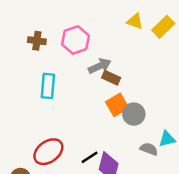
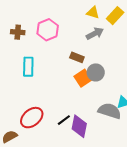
gray arrow: (100, 66) -> (95, 33), moved
gray circle: (134, 114) -> (96, 72), moved
gray semicircle: (149, 149) -> (110, 111), size x1.6

